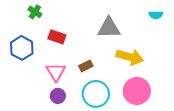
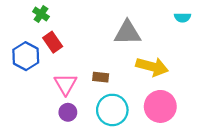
red rectangle: (57, 37) -> (53, 42), moved, turned 36
brown rectangle: (86, 66) -> (101, 77), turned 32

